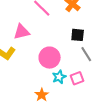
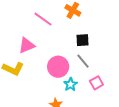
gray line: (86, 54) -> (83, 61), moved
pink square: (77, 78) -> (96, 83), moved

